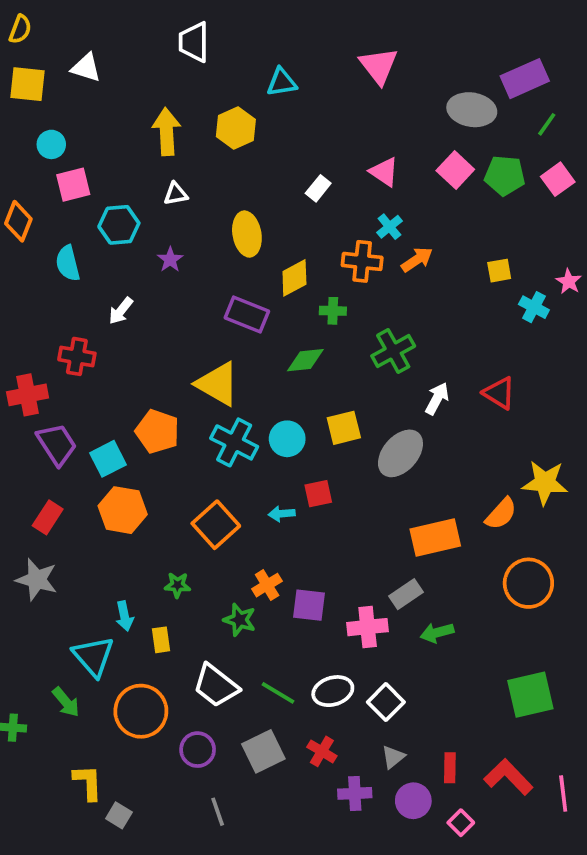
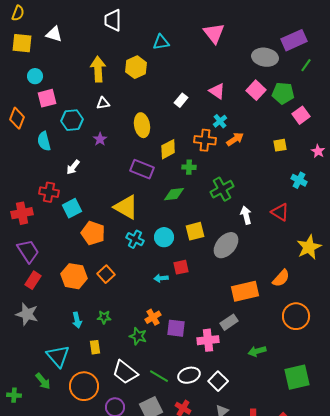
pink square: (558, 179) -> (301, 115), moved
cyan cross: (534, 307) -> (299, 180), moved
white arrow: (437, 399) -> (246, 215), turned -42
cyan cross: (234, 442) -> (135, 239), size x0.7
purple trapezoid: (57, 444) -> (28, 251), moved
cyan square: (108, 459) -> (72, 208), moved
yellow star: (545, 483) -> (309, 247), moved, turned -30
orange square: (216, 525) -> (106, 274), moved, size x0.7
cyan arrow: (124, 616) -> (77, 320), moved
green arrow: (437, 633) -> (257, 351), moved

